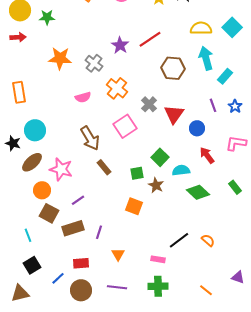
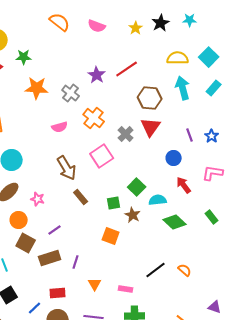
green star: (47, 17) -> (24, 57), moved
cyan rectangle: (225, 76) -> (214, 88), moved
red triangle: (174, 114) -> (151, 127), moved
pink star: (61, 169) -> (38, 199), size x0.6
pink rectangle: (158, 259) -> (126, 289), moved

